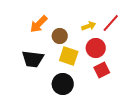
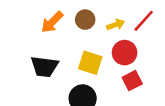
brown circle: (60, 36) -> (85, 20), moved

